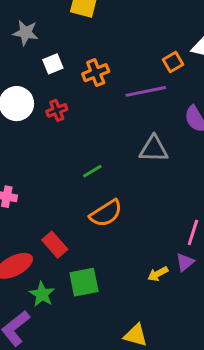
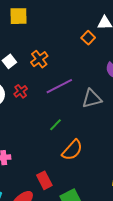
purple line: (146, 91) -> (59, 86), moved
red rectangle: (55, 245) -> (44, 180), turned 30

